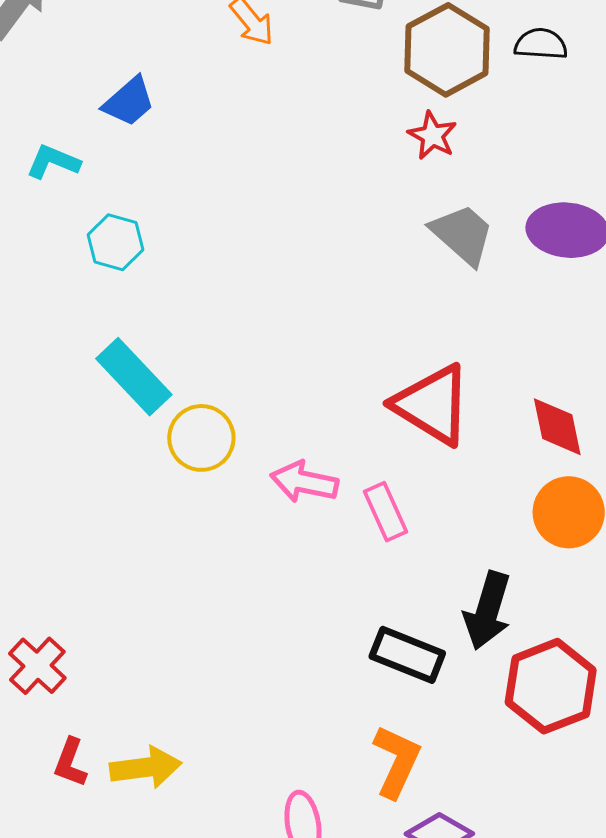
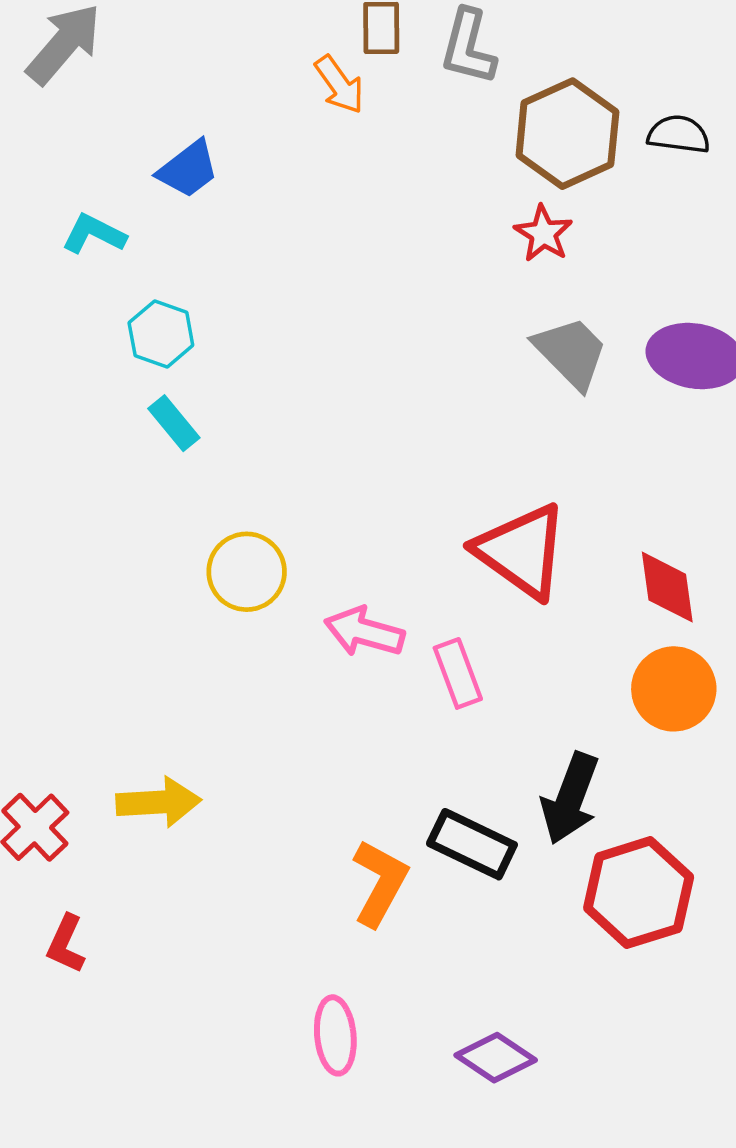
cyan rectangle: (134, 377) -> (174, 423), moved, size x0.6
orange L-shape: (397, 761) -> (380, 883), moved
yellow arrow: (146, 767) -> (159, 802), moved

